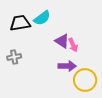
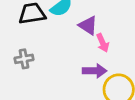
purple triangle: (62, 41) -> (88, 26), moved

